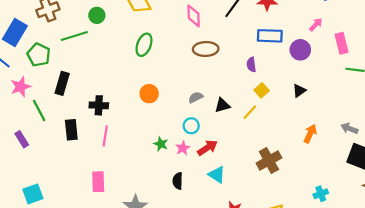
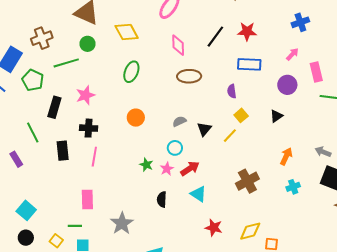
purple circle: (300, 50) -> (287, 85), moved
pink star: (21, 87) -> (85, 95), moved
black triangle: (222, 105) -> (204, 129), turned -35
cyan square: (33, 194) -> (26, 210), turned -30
cyan cross: (321, 194) -> (293, 187), moved

